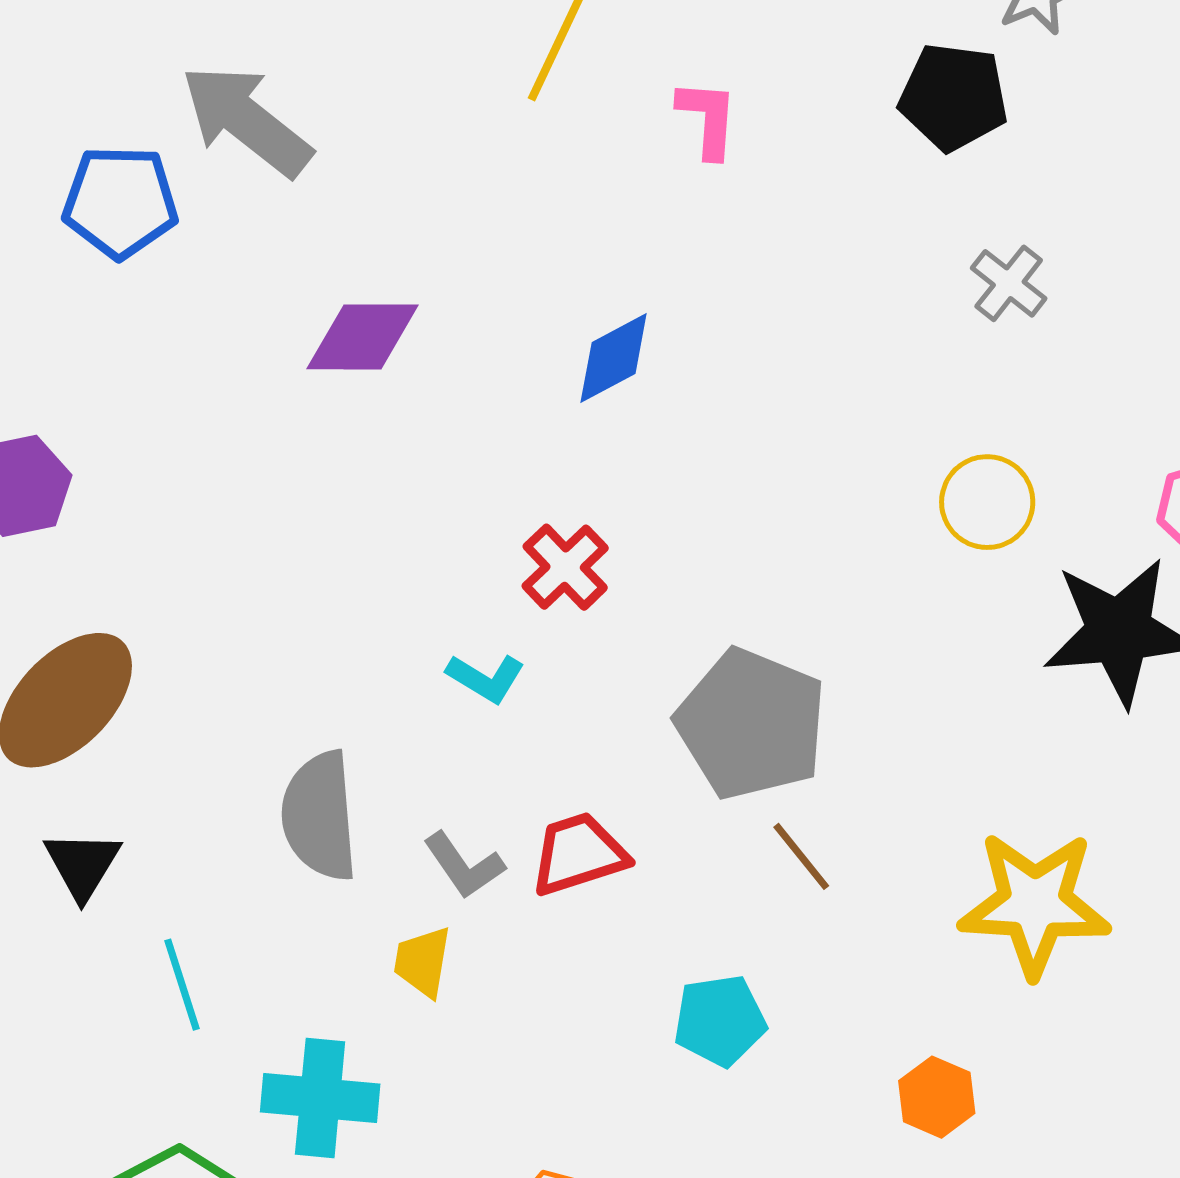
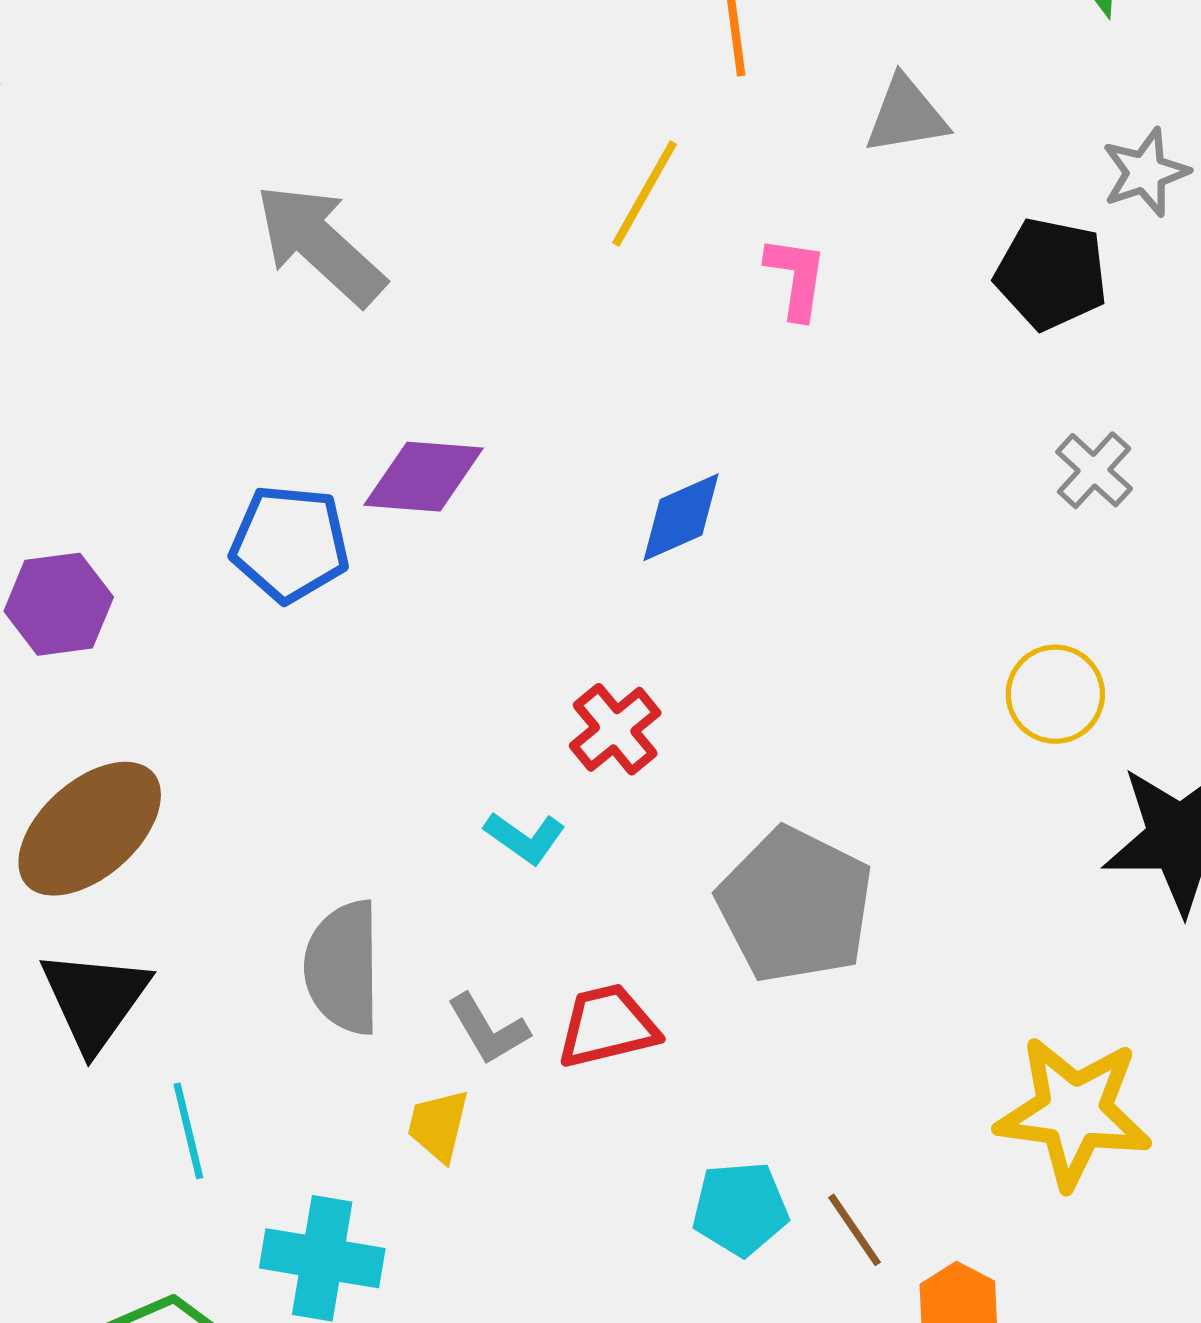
blue pentagon: (120, 202) -> (290, 543), moved
brown line: (801, 856) -> (854, 1230), moved
black triangle: (82, 865) -> (95, 1000), size x1.4

